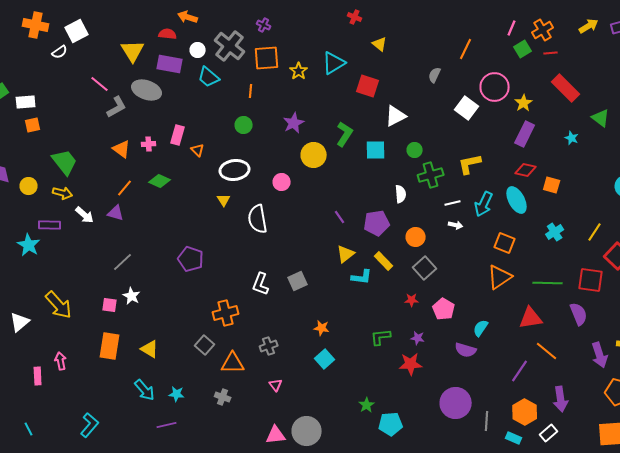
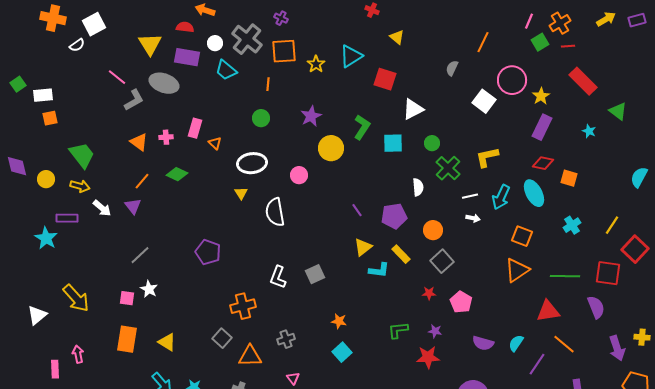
green cross: (431, 175) -> (448, 168), turned -30
purple triangle: (116, 213) -> (133, 206), turned 36
cyan semicircle: (481, 328) -> (516, 343), moved

